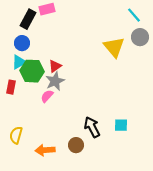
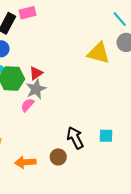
yellow triangle: (114, 47) -> (99, 53), turned -35

